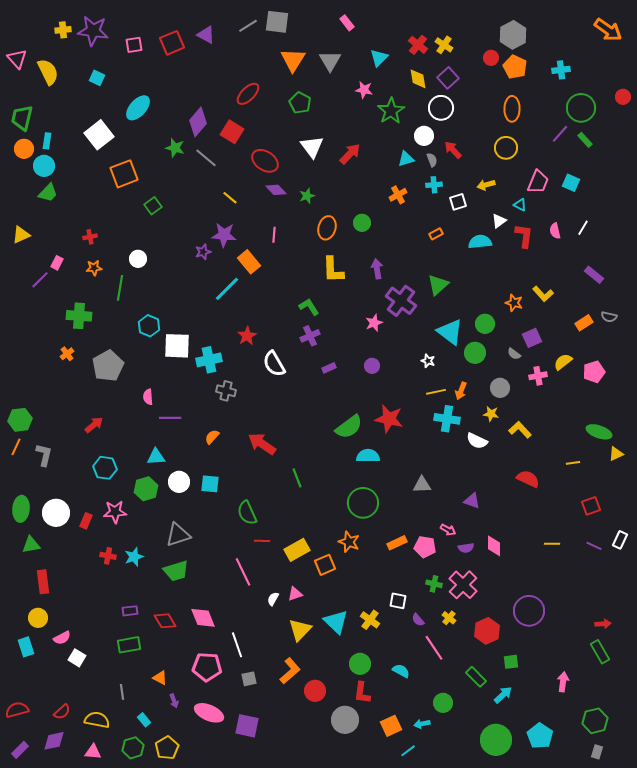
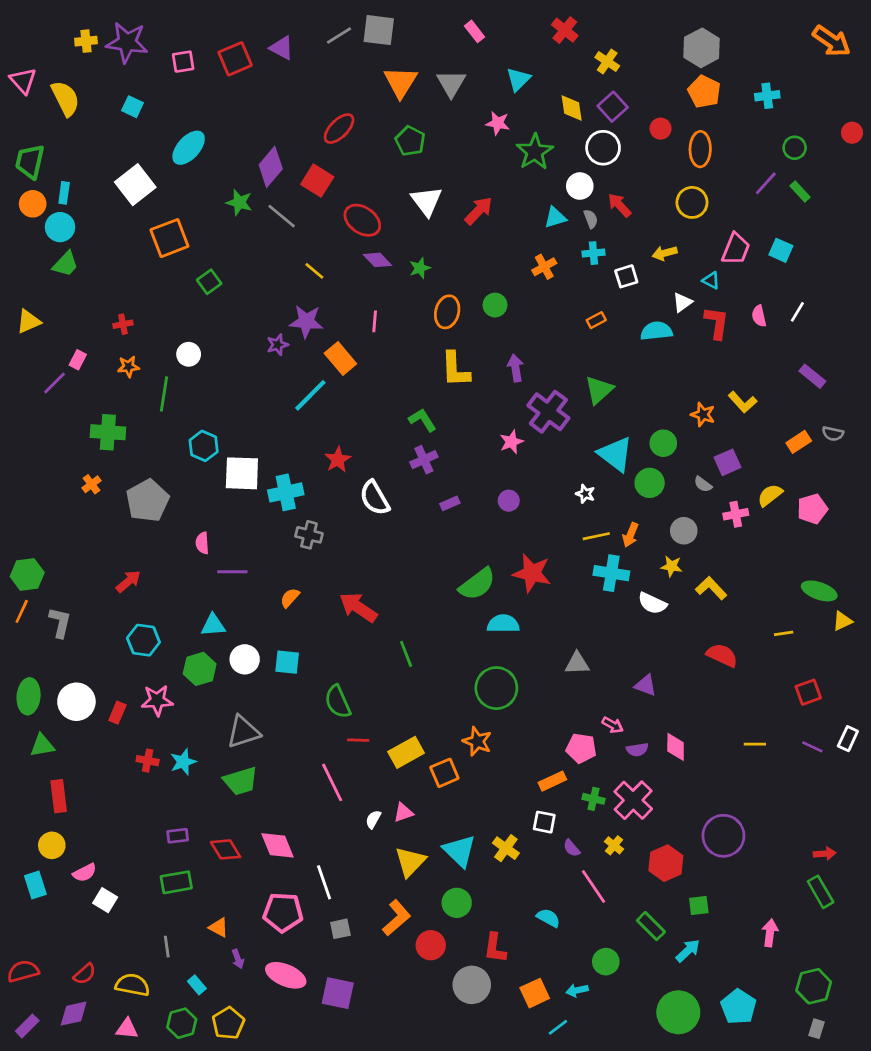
red cross: (418, 45) -> (565, 30), moved
red circle: (491, 58) -> (661, 129), moved
green circle: (581, 108) -> (795, 148), size x0.6
orange rectangle: (397, 543) -> (552, 781), moved
green circle: (360, 664) -> (457, 903), moved

